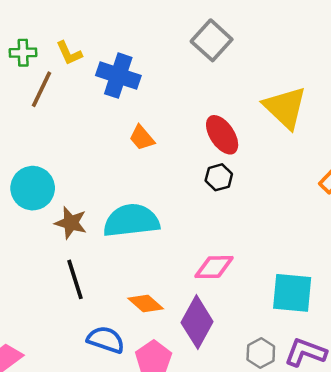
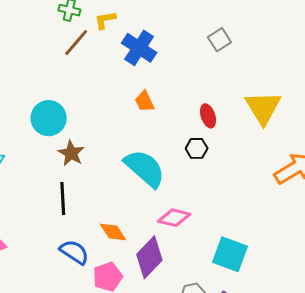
gray square: (212, 40) -> (219, 40), size x0.7
yellow L-shape: (69, 53) -> (105, 20), turned 90
red ellipse: (222, 135) -> (208, 116), size x0.7
cyan semicircle: (131, 221) -> (145, 168), moved, turned 33

